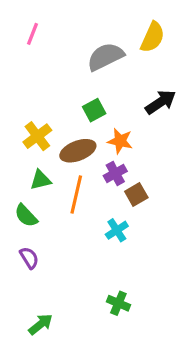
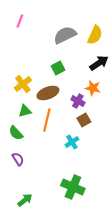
yellow semicircle: (153, 37) -> (95, 35), moved
orange star: (120, 141) -> (93, 88), moved
purple cross: (115, 173) -> (78, 101), moved, turned -32
green cross: (118, 303) -> (73, 187), size x1.6

